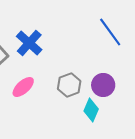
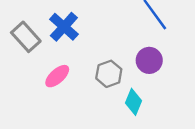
purple circle: (103, 85) -> (149, 60), moved

